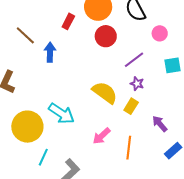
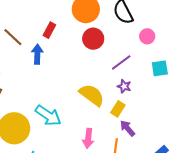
red rectangle: (68, 21) -> (49, 30), moved
purple arrow: (160, 124) -> (127, 128), moved
pink arrow: (102, 136) -> (88, 138), turned -42

